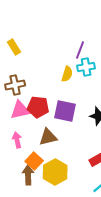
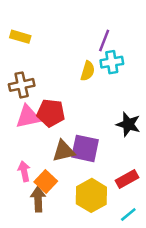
yellow rectangle: (14, 47) -> (20, 37), turned -42
purple square: (65, 111) -> (85, 148), moved
pink arrow: (17, 140) -> (24, 171), moved
yellow hexagon: (55, 172) -> (91, 195), moved

